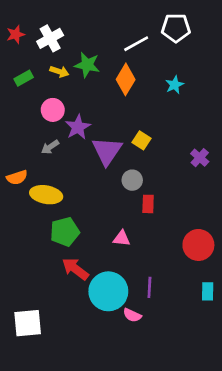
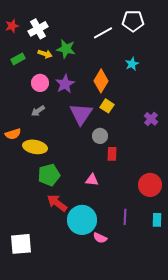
orange diamond: (126, 79) -> (101, 81), moved
purple star: (78, 127) -> (65, 84), moved
purple line: (149, 287) -> (125, 217), moved

